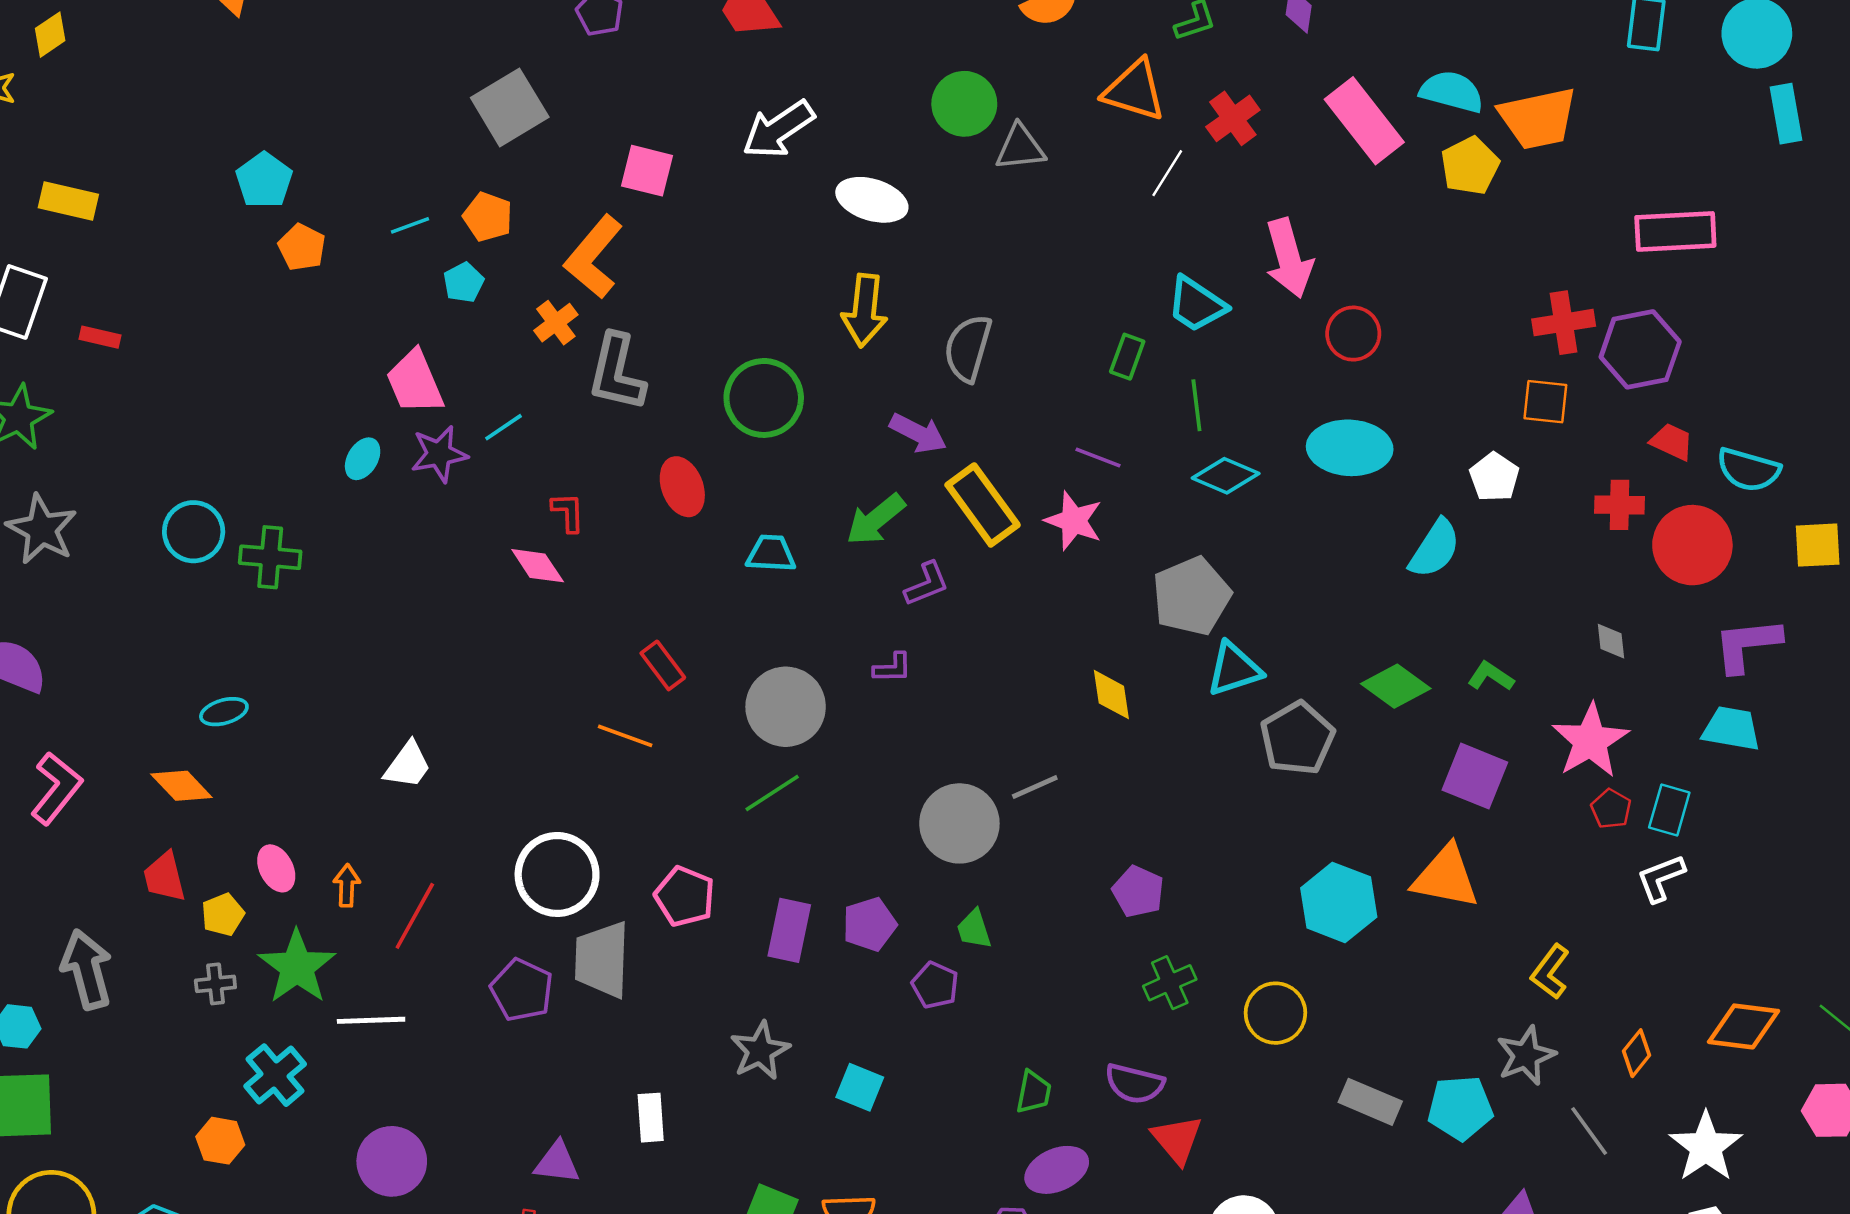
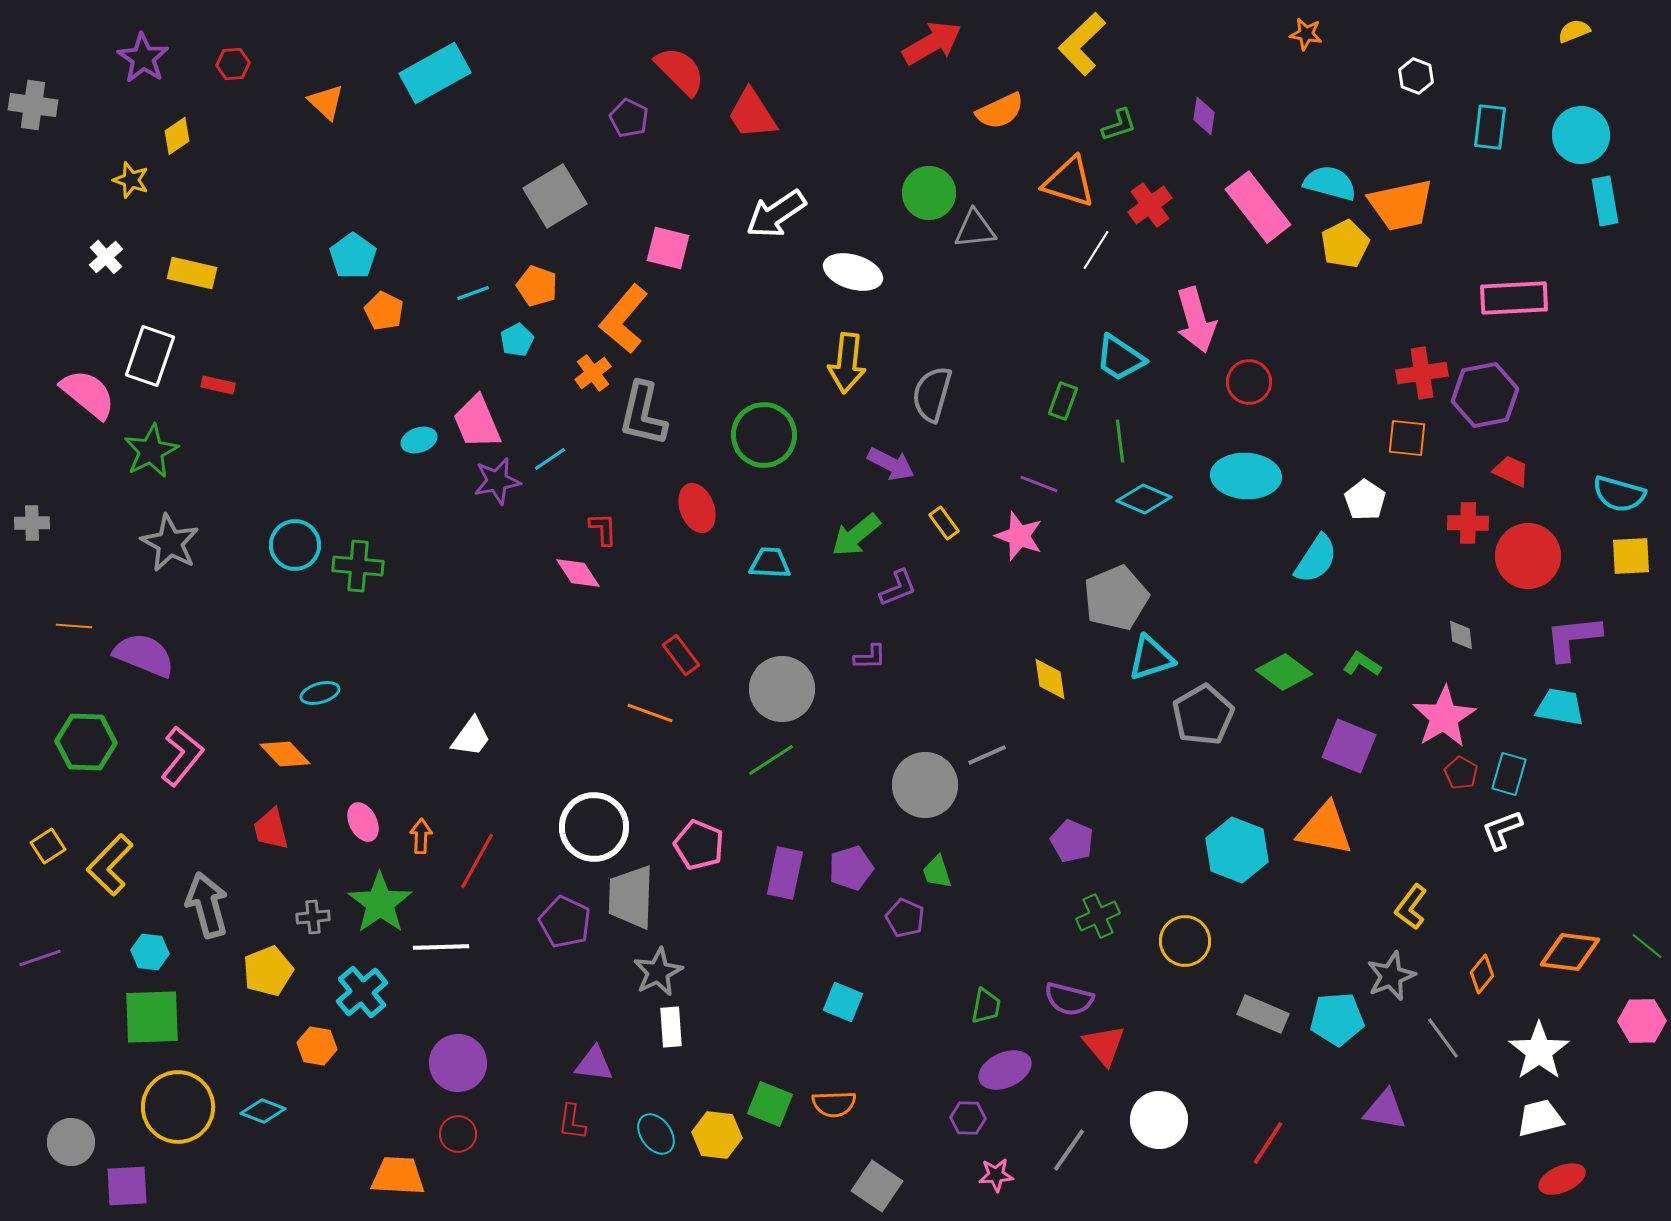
cyan ellipse: (363, 459) -> (419, 440), moved, turned 40
cyan semicircle: (1748, 470) -> (1619, 494), moved
yellow rectangle: (983, 505) -> (944, 523), size x0.5
yellow pentagon: (223, 915) -> (268, 971), moved, size x1.4
gray star: (760, 1051) -> (658, 972), moved

